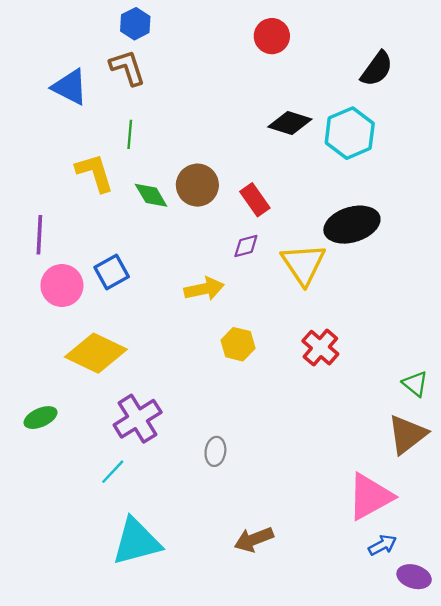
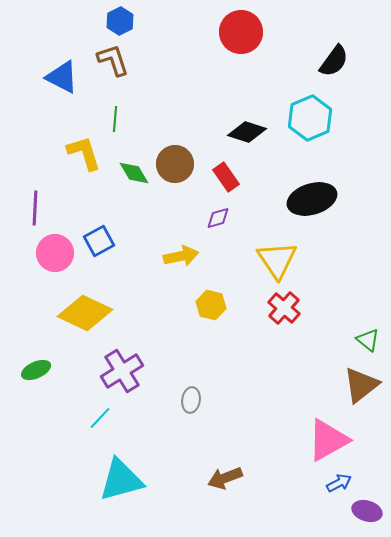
red circle: (272, 36) -> (241, 32), size x1.4
black diamond: (290, 123) -> (247, 132), moved
yellow triangle: (303, 264) -> (277, 260), moved

